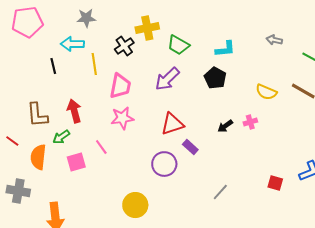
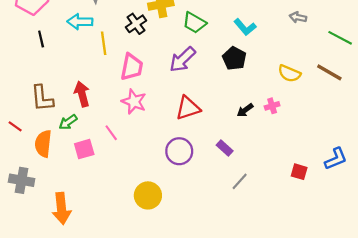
cyan L-shape: (225, 49) -> (245, 27), turned 55
black line: (53, 66) -> (41, 39), moved
pink star: (122, 118) -> (134, 102), turned 30
purple rectangle: (190, 147) -> (225, 148), moved

